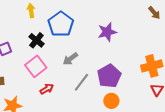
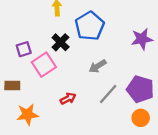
pink square: (36, 66) -> (44, 65), moved
purple pentagon: (109, 76) -> (140, 89), turned -30

